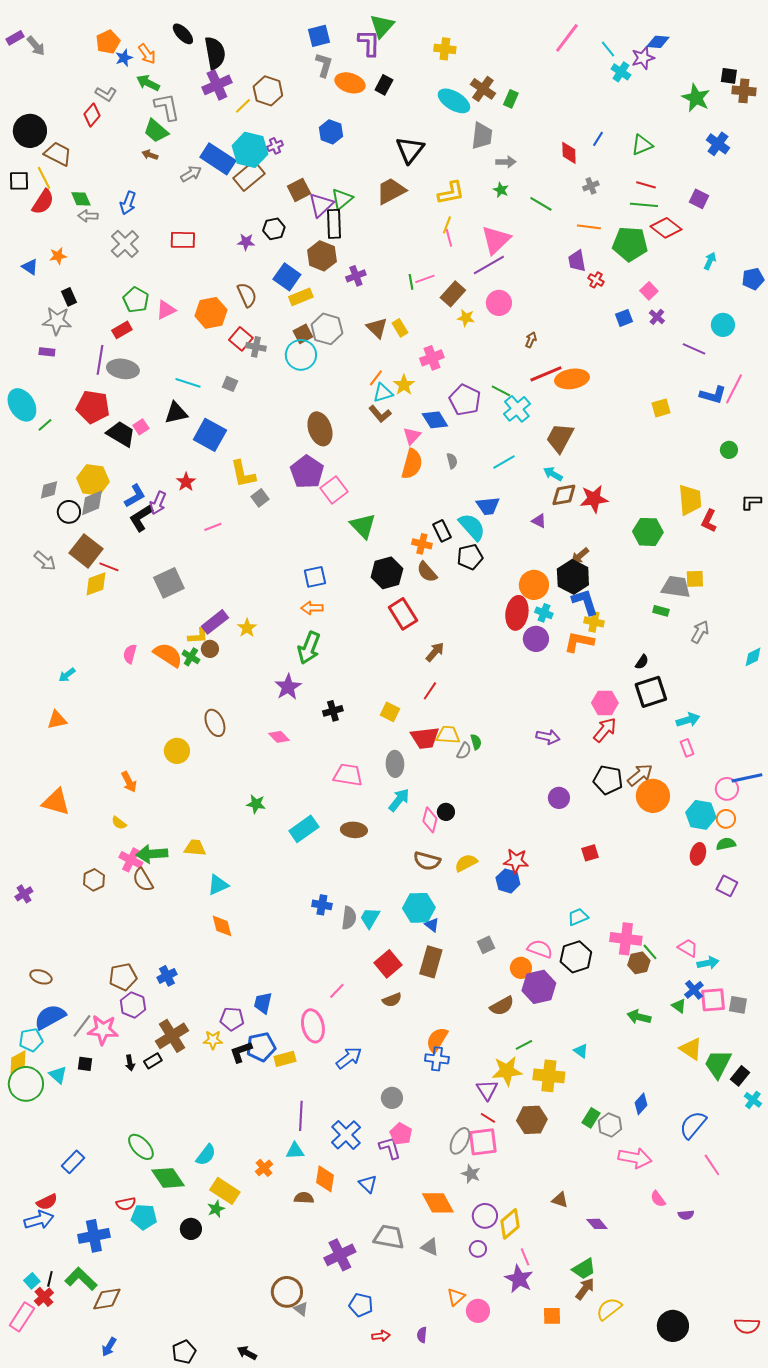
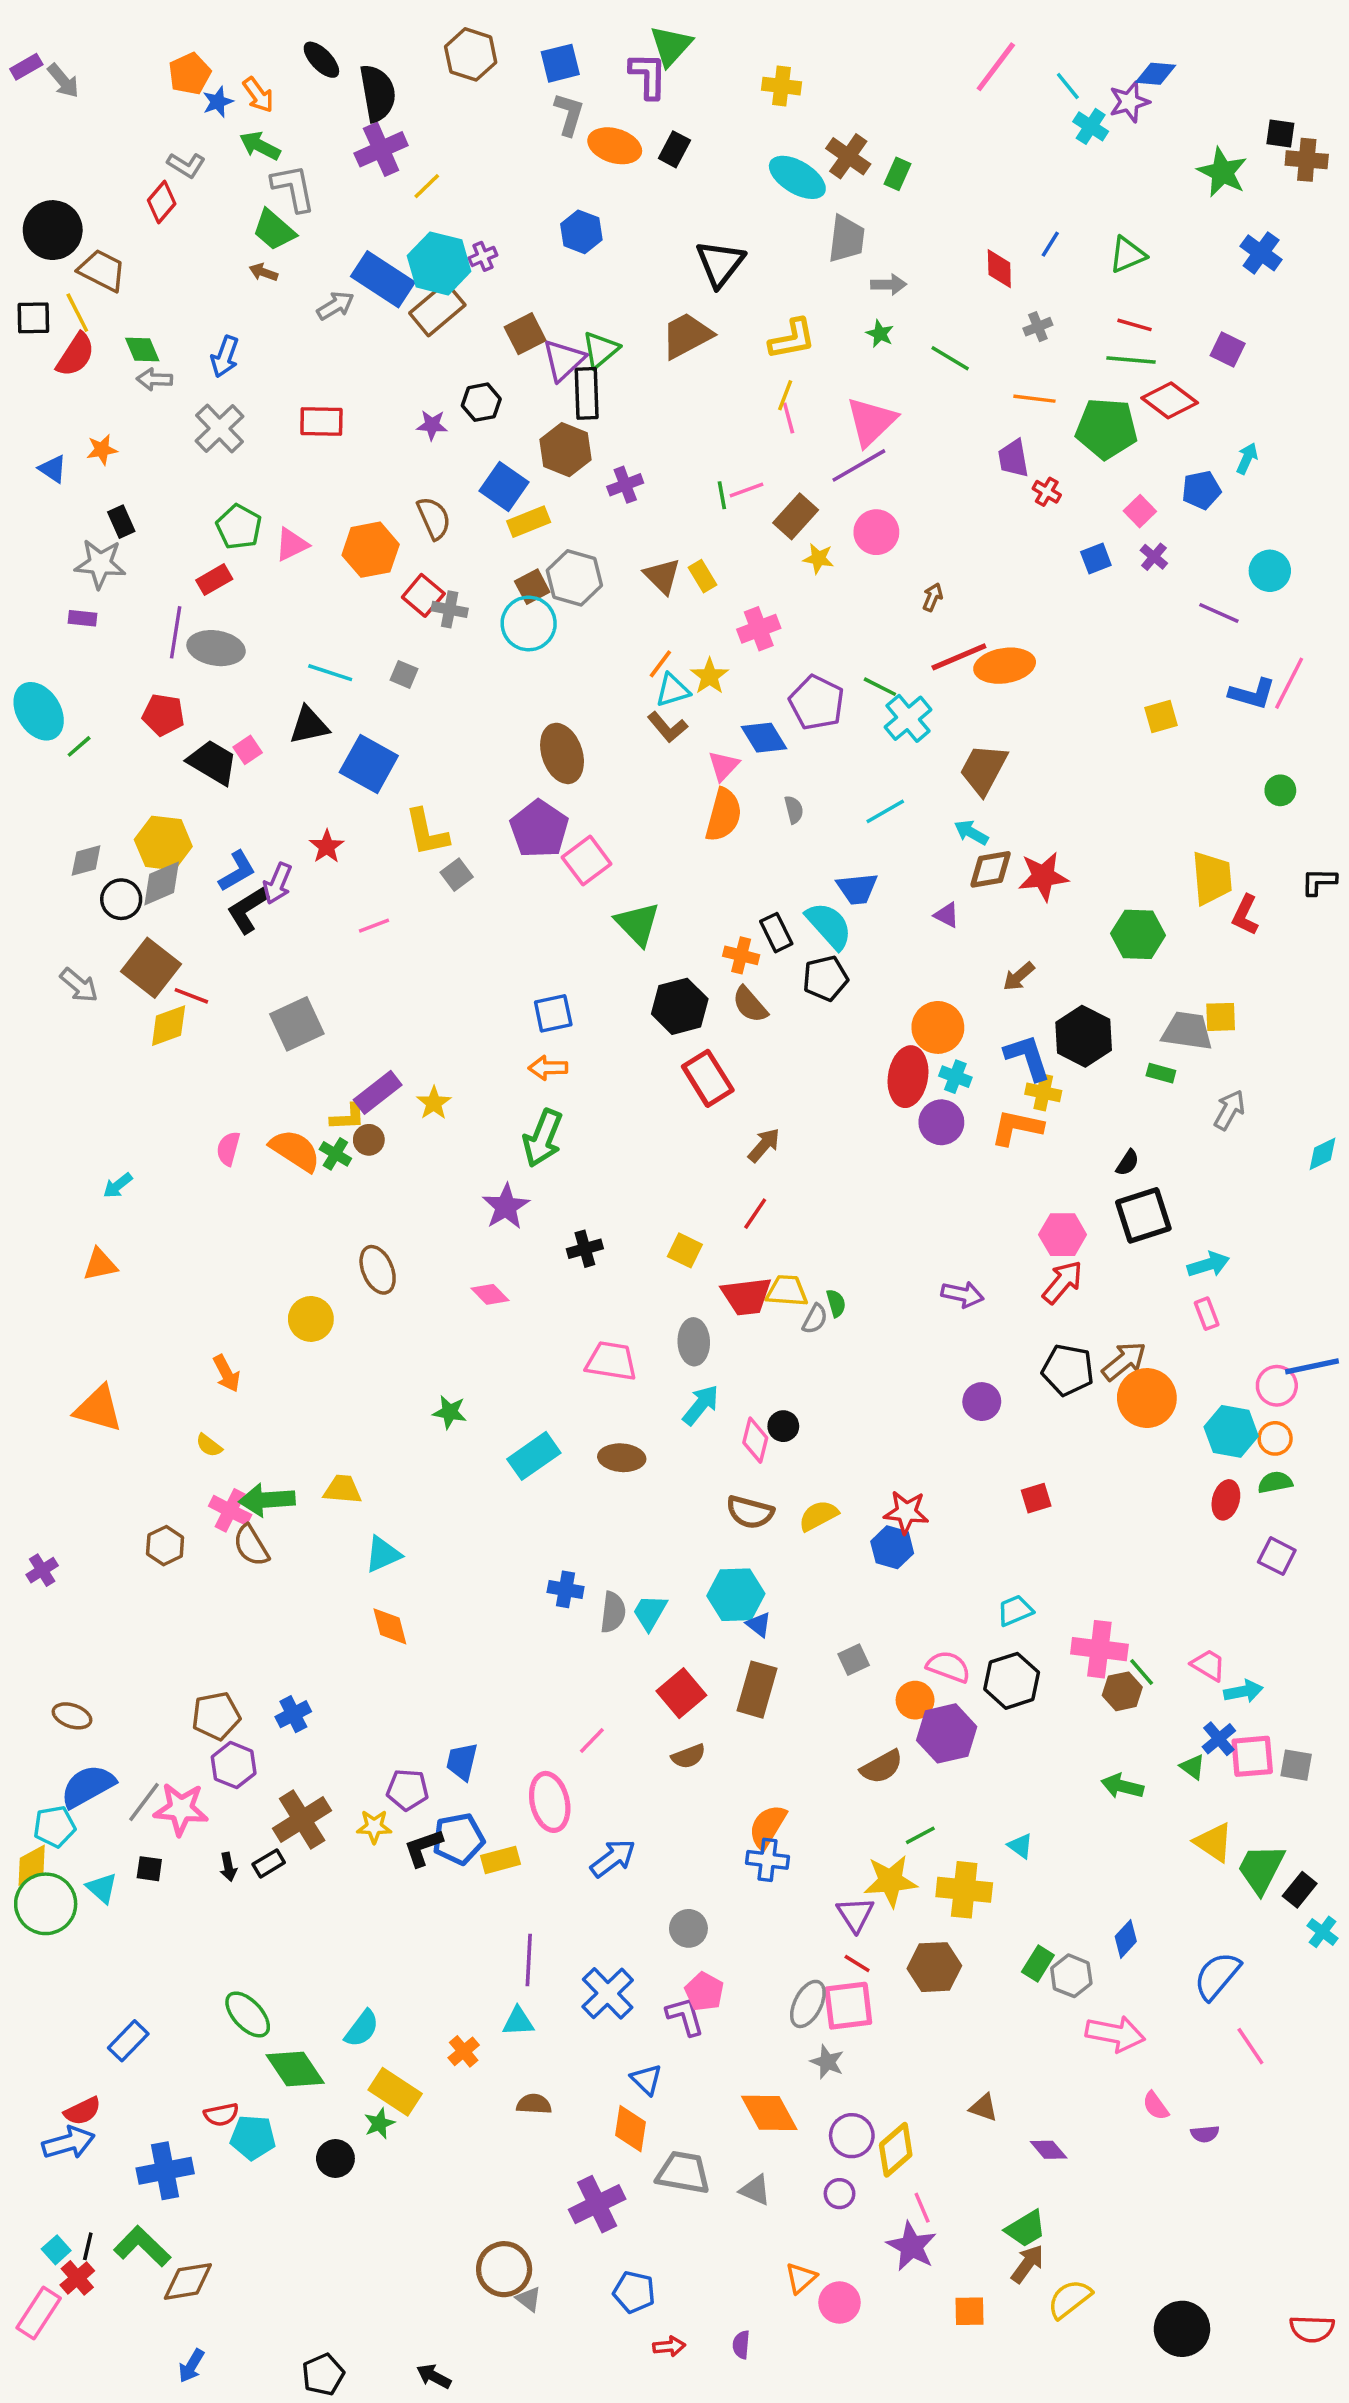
brown hexagon: (268, 91) -> (471, 54), moved
blue pentagon: (753, 279) -> (1201, 490), moved
red pentagon: (93, 407) -> (163, 715), size x0.7
black hexagon: (573, 577) -> (1084, 1036), moved
orange diamond: (325, 1179) -> (631, 2129), moved

